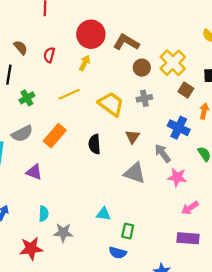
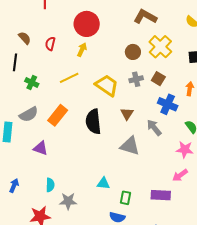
brown L-shape: (126, 42) -> (145, 17), moved
brown square: (186, 90) -> (158, 79), moved
green cross: (27, 98) -> (32, 83), turned -32
black semicircle: (95, 144) -> (93, 122), size x1.4
pink star: (177, 177) -> (185, 150), moved
purple rectangle: (188, 238) -> (161, 195), moved

